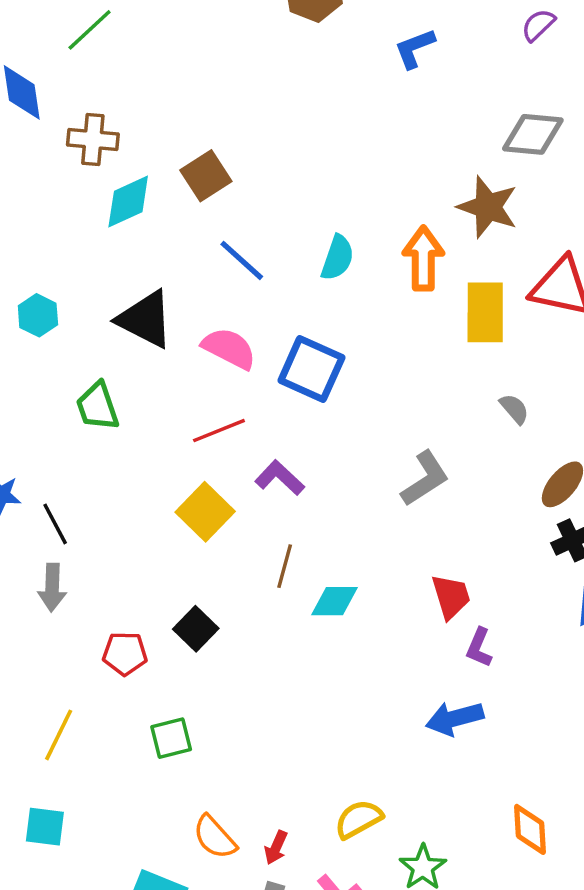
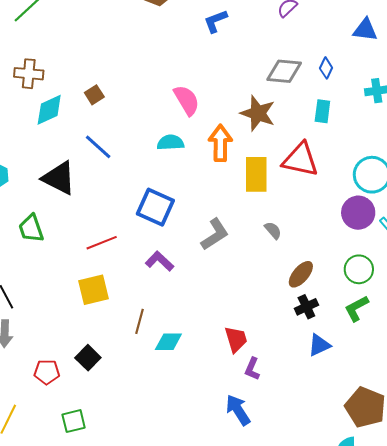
brown square: (206, 176) -> (94, 95), size x0.7
cyan semicircle: (337, 258) -> (171, 143), turned -112
blue line: (242, 260) -> (98, 147), moved
pink semicircle: (229, 348) -> (187, 100), moved, turned 32
purple L-shape: (280, 478) -> (160, 261), moved
gray L-shape: (425, 479) -> (215, 234), moved
yellow square: (205, 512) -> (93, 290), turned 32
blue arrow: (455, 718) -> (238, 410), turned 72

